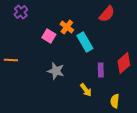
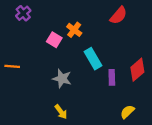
cyan rectangle: (85, 42) -> (93, 59), moved
yellow arrow: (86, 90) -> (61, 112), moved
yellow semicircle: (115, 101) -> (127, 112), turned 40

